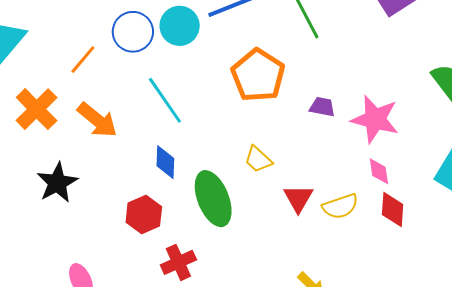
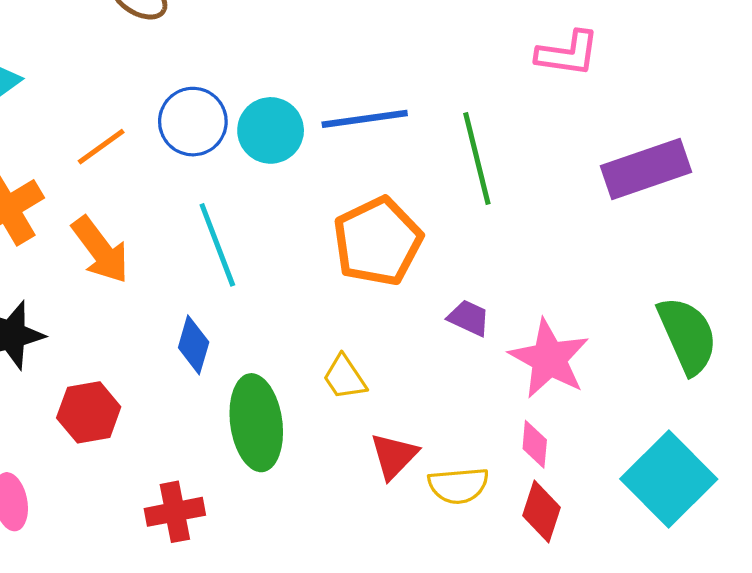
red hexagon: (144, 215) -> (89, 412), moved

